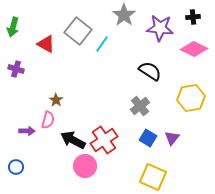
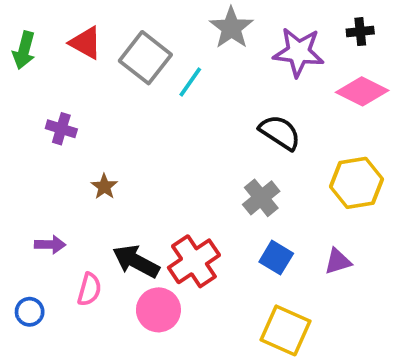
red triangle: (46, 44) -> (86, 43), moved
purple cross: (16, 69) -> (61, 129), moved
pink semicircle: (48, 120) -> (89, 289), moved
purple triangle: (172, 138) -> (338, 261), moved, turned 35

